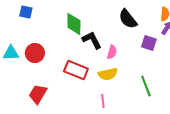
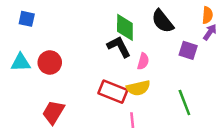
blue square: (26, 12) -> (27, 19), moved
green diamond: (74, 24) -> (125, 27), moved
red rectangle: (76, 70) -> (113, 92), moved

